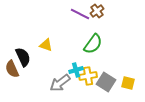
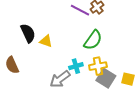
black semicircle: (23, 57) -> (28, 33), moved
yellow cross: (88, 76) -> (98, 66), moved

